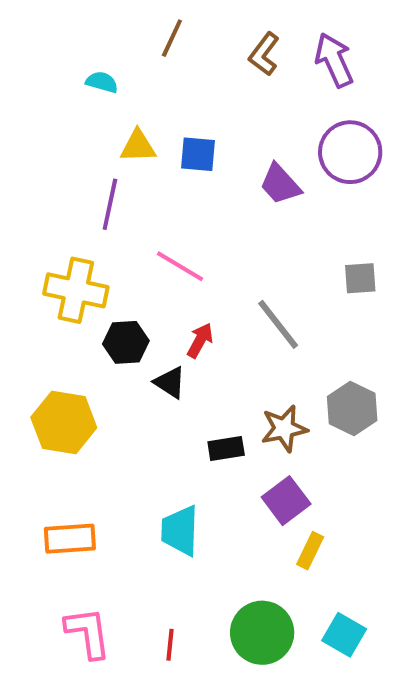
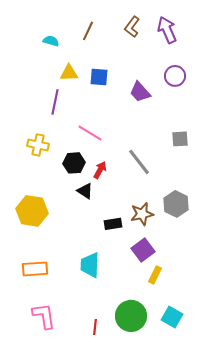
brown line: (172, 38) -> (88, 31), moved
purple circle: (350, 152) -> (175, 76), size x0.7
yellow cross: (76, 290) -> (38, 145), size x0.7
black hexagon: (126, 342) -> (74, 163), moved
red line: (170, 645) -> (95, 327), moved

